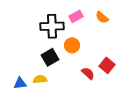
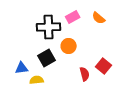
red semicircle: (88, 73) -> (85, 74), turned 32
blue triangle: (20, 83) -> (22, 68), moved

